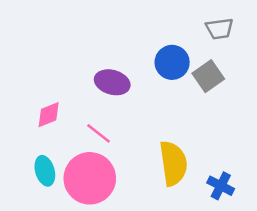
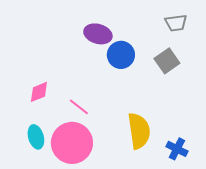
blue circle: (172, 62) -> (121, 55), moved
purple ellipse: (112, 82) -> (98, 34), moved

